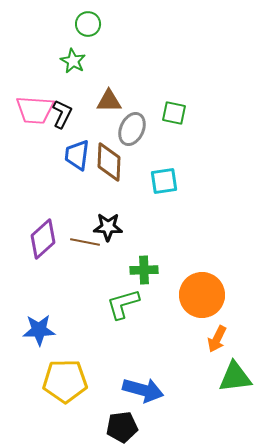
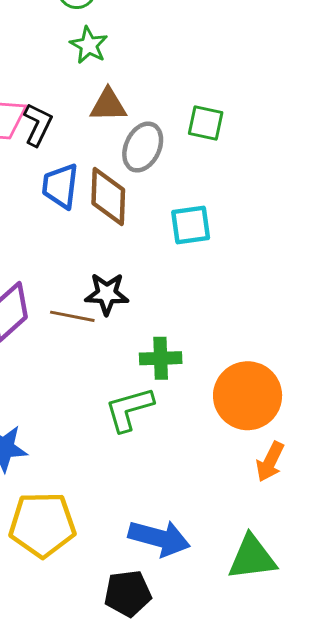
green star: (73, 61) -> (89, 45), moved
green triangle: (235, 377) -> (252, 558), moved

